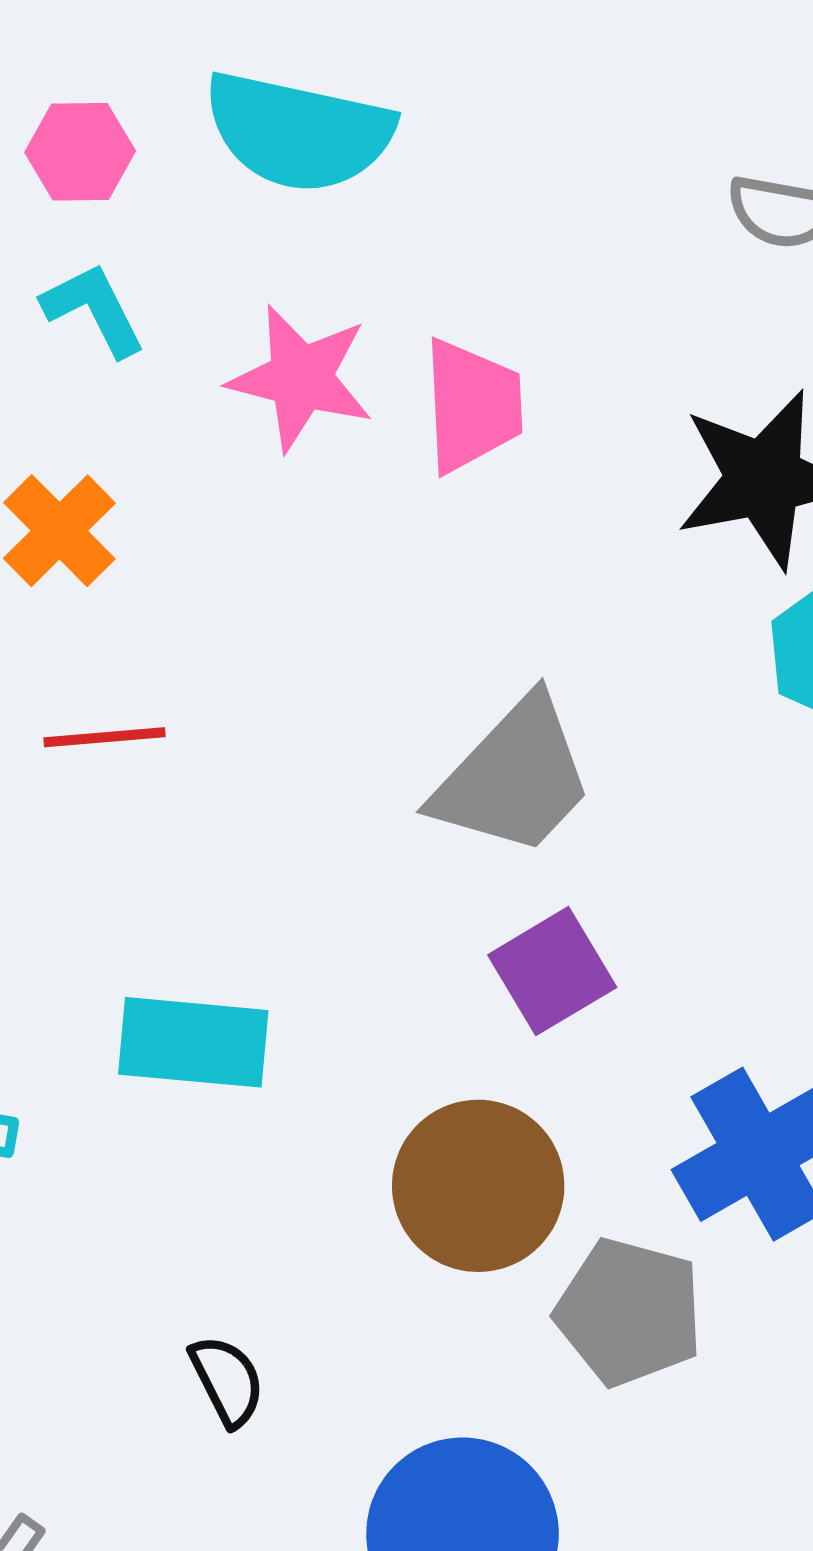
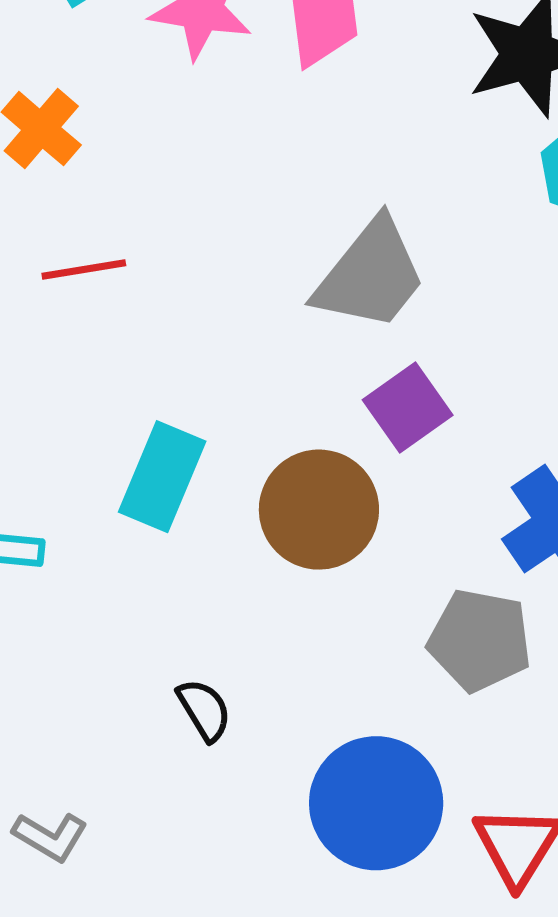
cyan rectangle: (193, 1042) -> (162, 477), turned -68
brown circle: (478, 1186) -> (319, 510), moved

